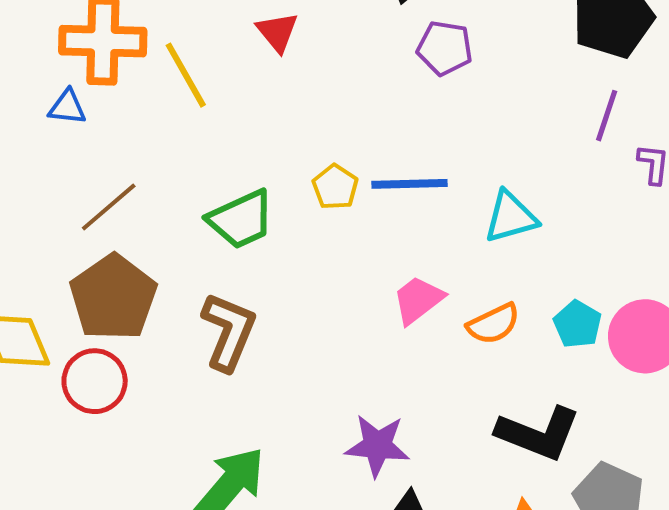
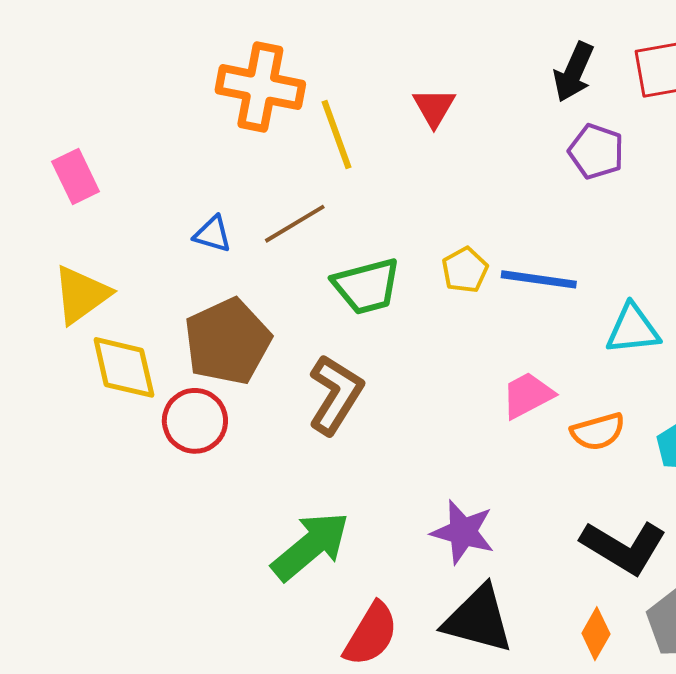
blue triangle: (67, 107) -> (213, 234), moved
brown line: (109, 207) -> (295, 224), moved

